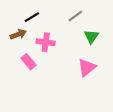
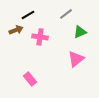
green triangle: (91, 37) -> (80, 32), turned 32
pink rectangle: (29, 62) -> (30, 79), moved

